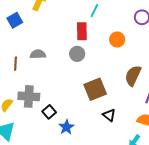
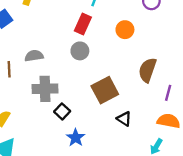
red rectangle: (82, 31) -> (83, 24), turned 30
gray cross: (29, 96) -> (45, 89), moved
black square: (49, 112) -> (62, 111), moved

